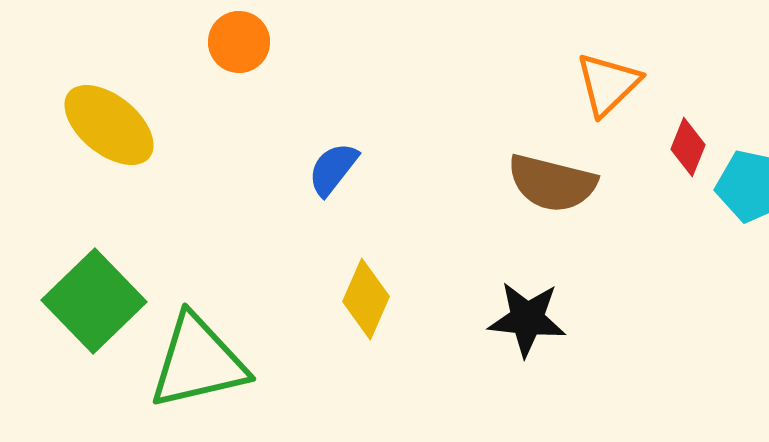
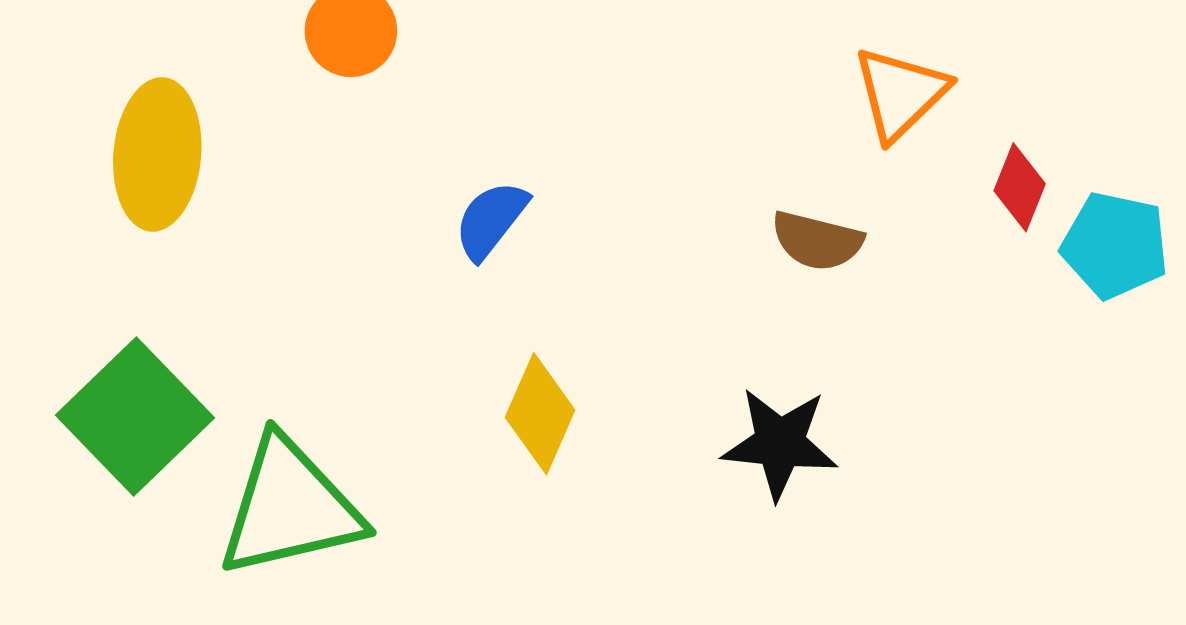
yellow ellipse: (109, 125) -> (157, 154), turned 56
brown semicircle: (552, 183) -> (817, 241), size x0.7

